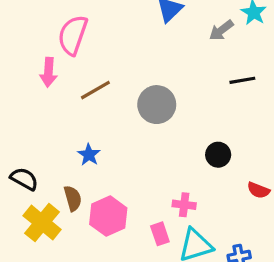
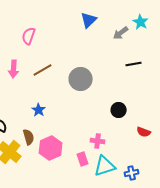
pink semicircle: (73, 35) -> (29, 36), size x0.7
pink arrow: (48, 72) -> (14, 69), moved

